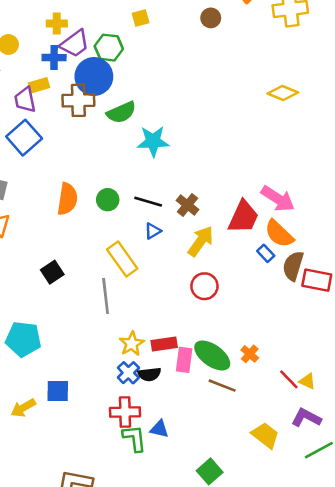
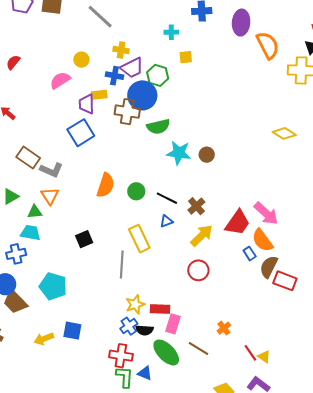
brown circle: (211, 18) -> (207, 155), moved
green ellipse: (212, 355) -> (166, 352), moved

